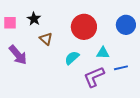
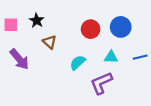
blue circle: (126, 25) -> (121, 27), moved
red circle: (84, 27) -> (91, 29), size x0.7
blue line: (121, 68) -> (140, 57), moved

